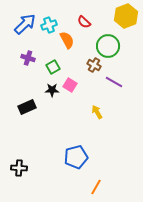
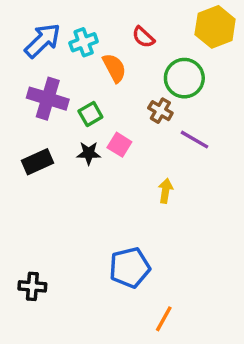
purple cross: (28, 58) -> (48, 99), size x1.6
black rectangle: (27, 107) -> (38, 162), moved
yellow arrow: (97, 112) -> (166, 191), turned 40

